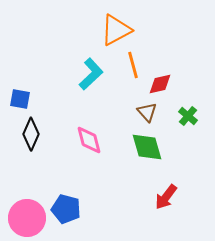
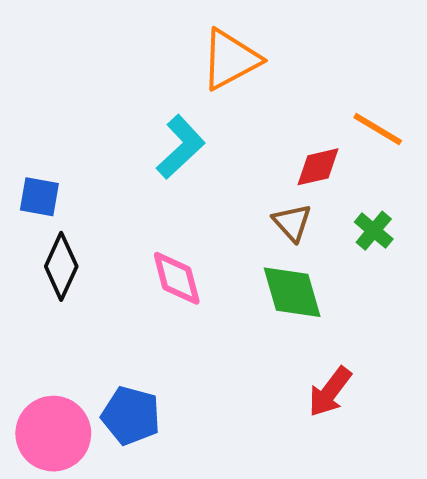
orange line: (133, 65) -> (378, 129), moved, turned -44

